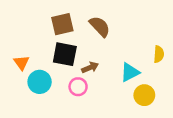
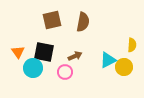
brown semicircle: (100, 26) -> (83, 22), turned 54
black square: (65, 54) -> (44, 52), moved
yellow circle: (144, 95) -> (124, 67), moved

